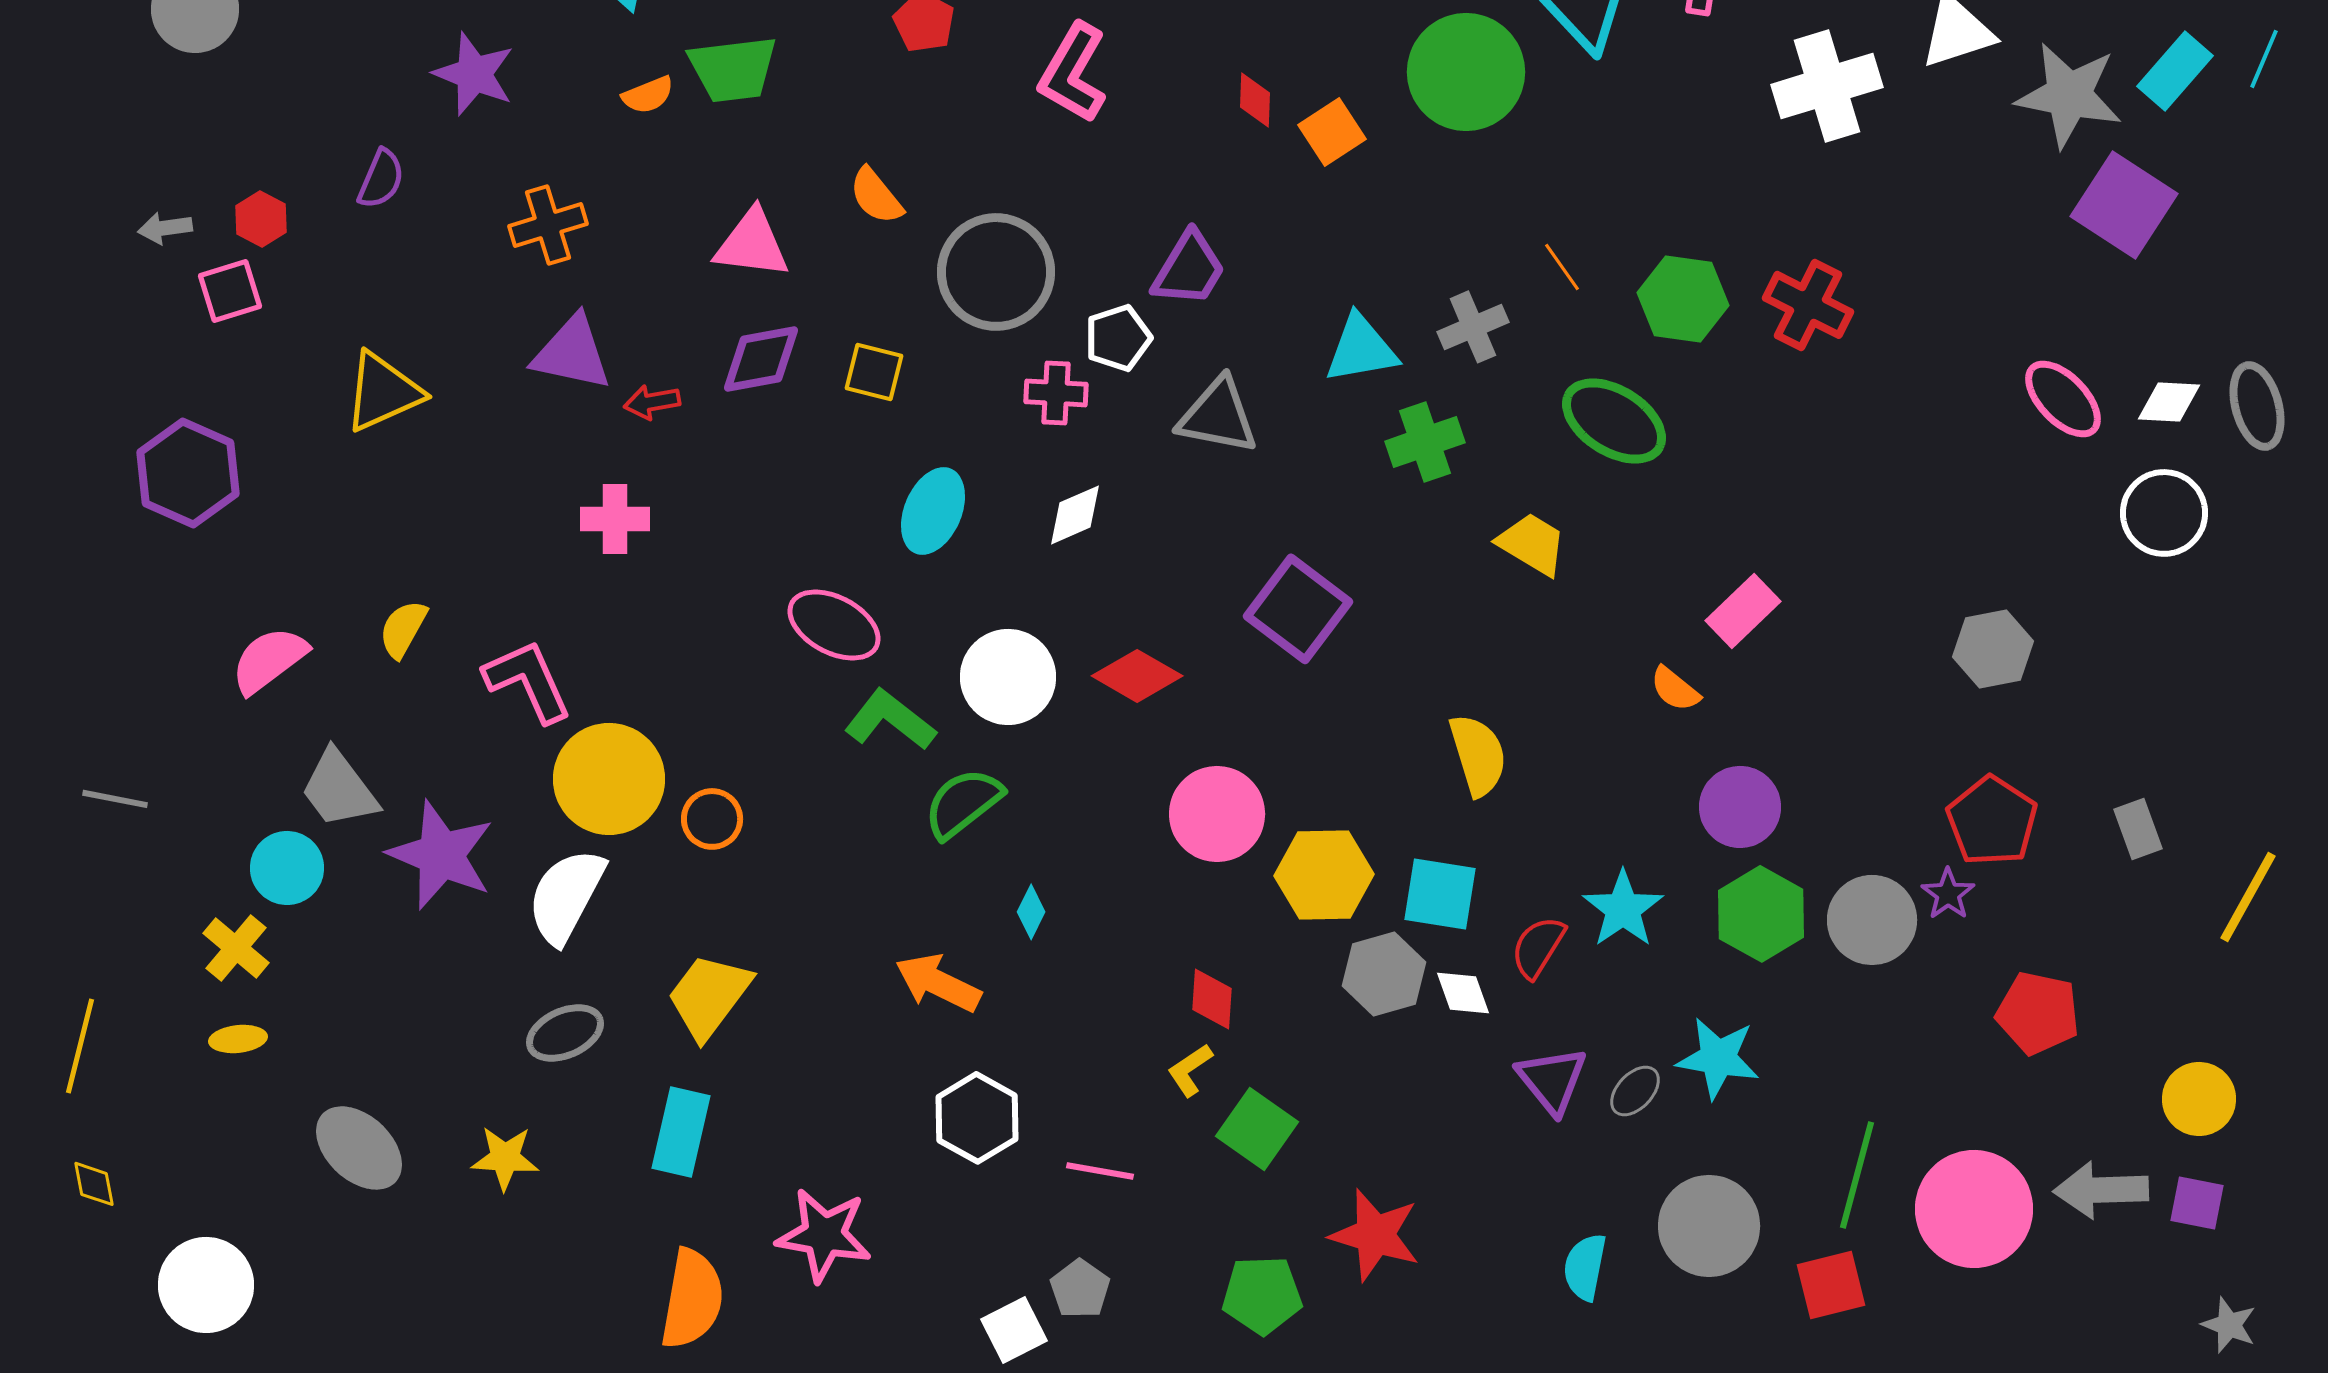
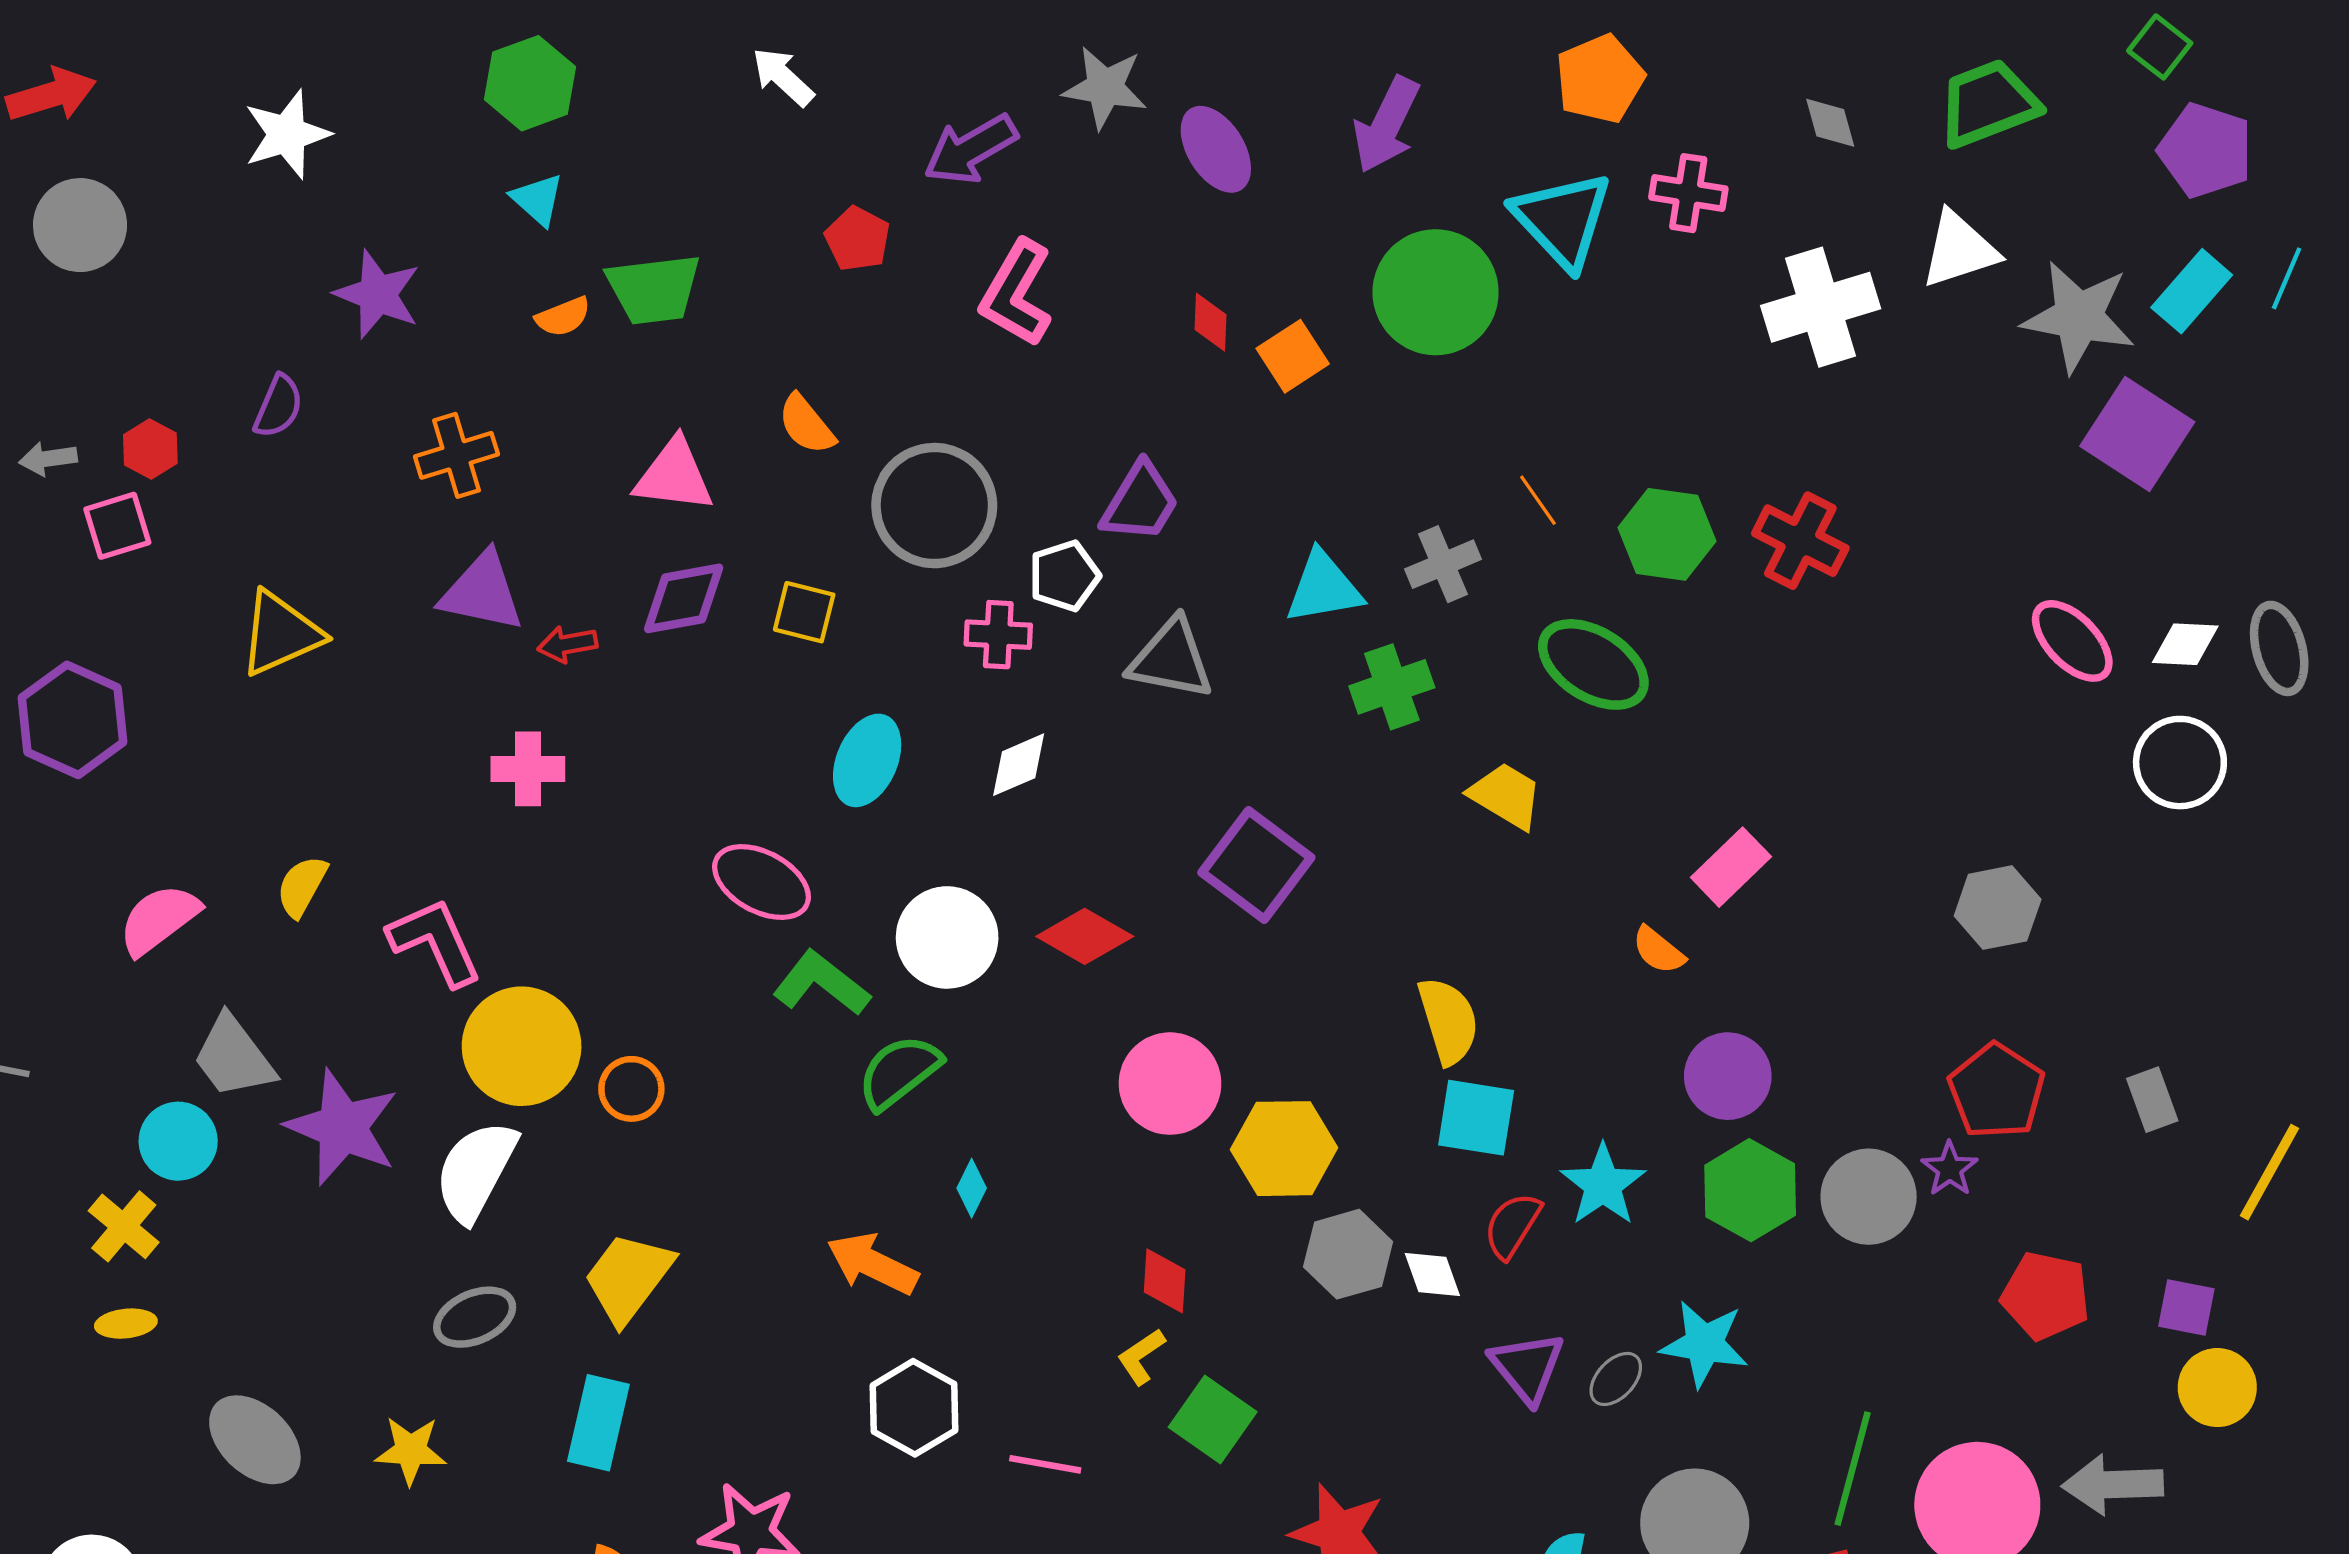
cyan square: (1440, 894) -> (1476, 1118), moved
purple square: (2197, 1203) -> (2186, 1308), moved

